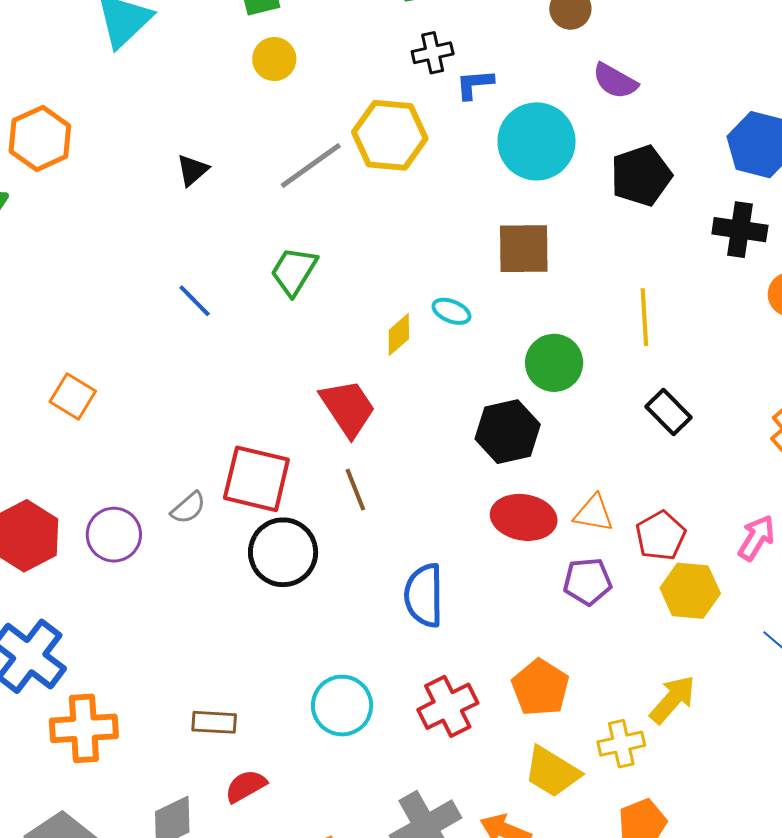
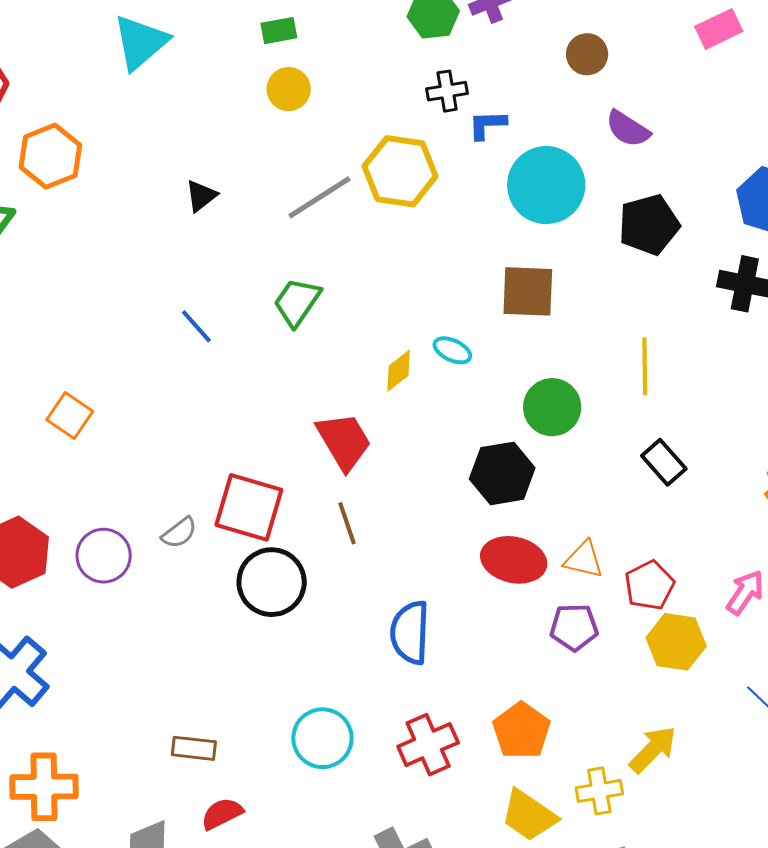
orange cross: (84, 728) -> (44, 787), moved

